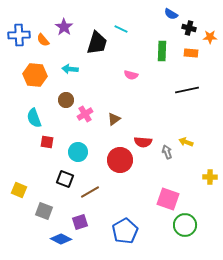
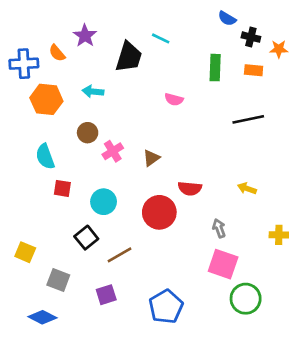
blue cross: (19, 35) -> (24, 64), moved
gray arrow: (167, 152) -> (219, 228), moved
black square: (65, 179) -> (86, 238), turned 30
blue diamond: (61, 239) -> (42, 317), moved

